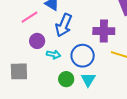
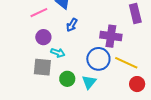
blue arrow: (64, 25) -> (72, 25), size x0.6
blue circle: (83, 56) -> (98, 59), moved
gray square: (19, 71) -> (42, 67), moved

